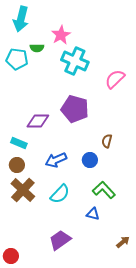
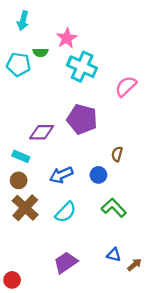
cyan arrow: (21, 19) -> (23, 21), size x0.7
blue triangle: (93, 214) -> (114, 255), moved

